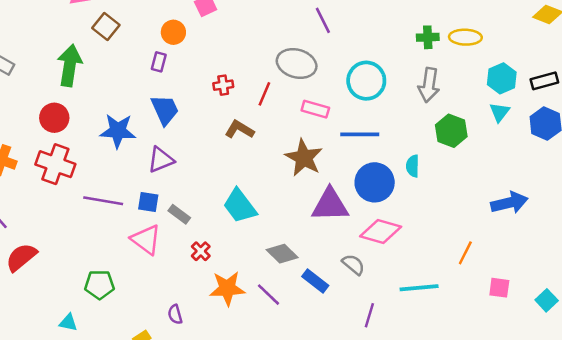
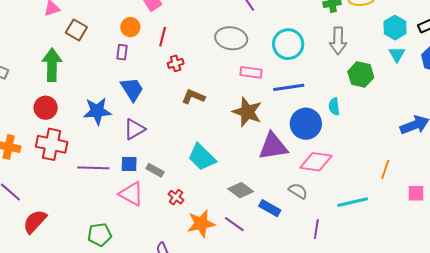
red line: (264, 94) -> (163, 37), moved

